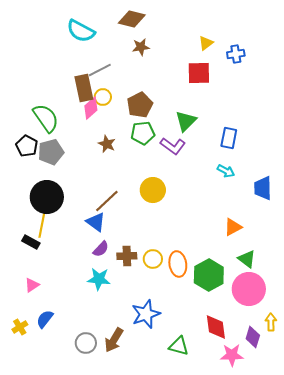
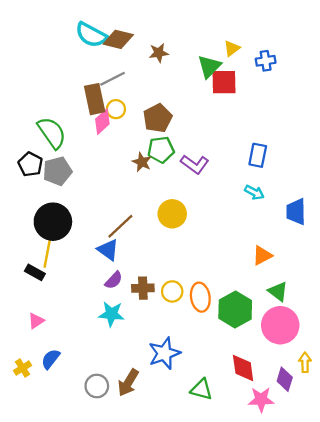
brown diamond: (132, 19) -> (118, 39), moved
green triangle: (186, 121) -> (209, 66), moved
brown star: (107, 144) -> (142, 162), moved

